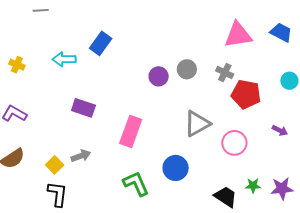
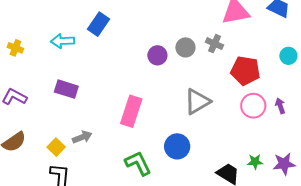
gray cross: (225, 73) -> (214, 44), moved
purple rectangle: (83, 108) -> (66, 89), moved
purple arrow: (280, 130) -> (280, 106), turned -133
pink circle: (234, 143) -> (253, 106), moved

